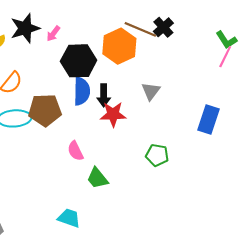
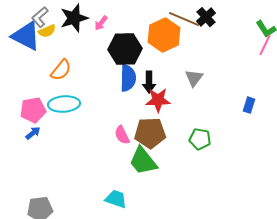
brown pentagon: (45, 110) -> (150, 133), moved
blue rectangle: (208, 119) -> (249, 105), size x0.6
green trapezoid: (97, 178) -> (143, 161), size x1.4

